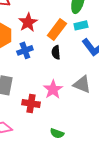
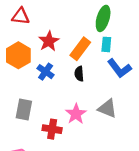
cyan rectangle: (81, 25) -> (106, 44), turned -72
blue cross: (25, 50) -> (46, 72), turned -35

